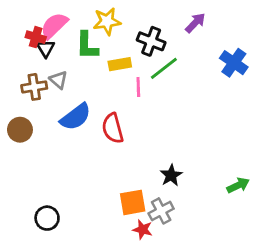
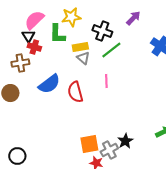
red cross: (36, 37) -> (34, 47), moved
gray triangle: (58, 80) -> (83, 58), moved
pink line: (138, 87) -> (106, 81), moved
black star: (171, 175) -> (125, 141), moved
black circle: (47, 218) -> (17, 156), moved

